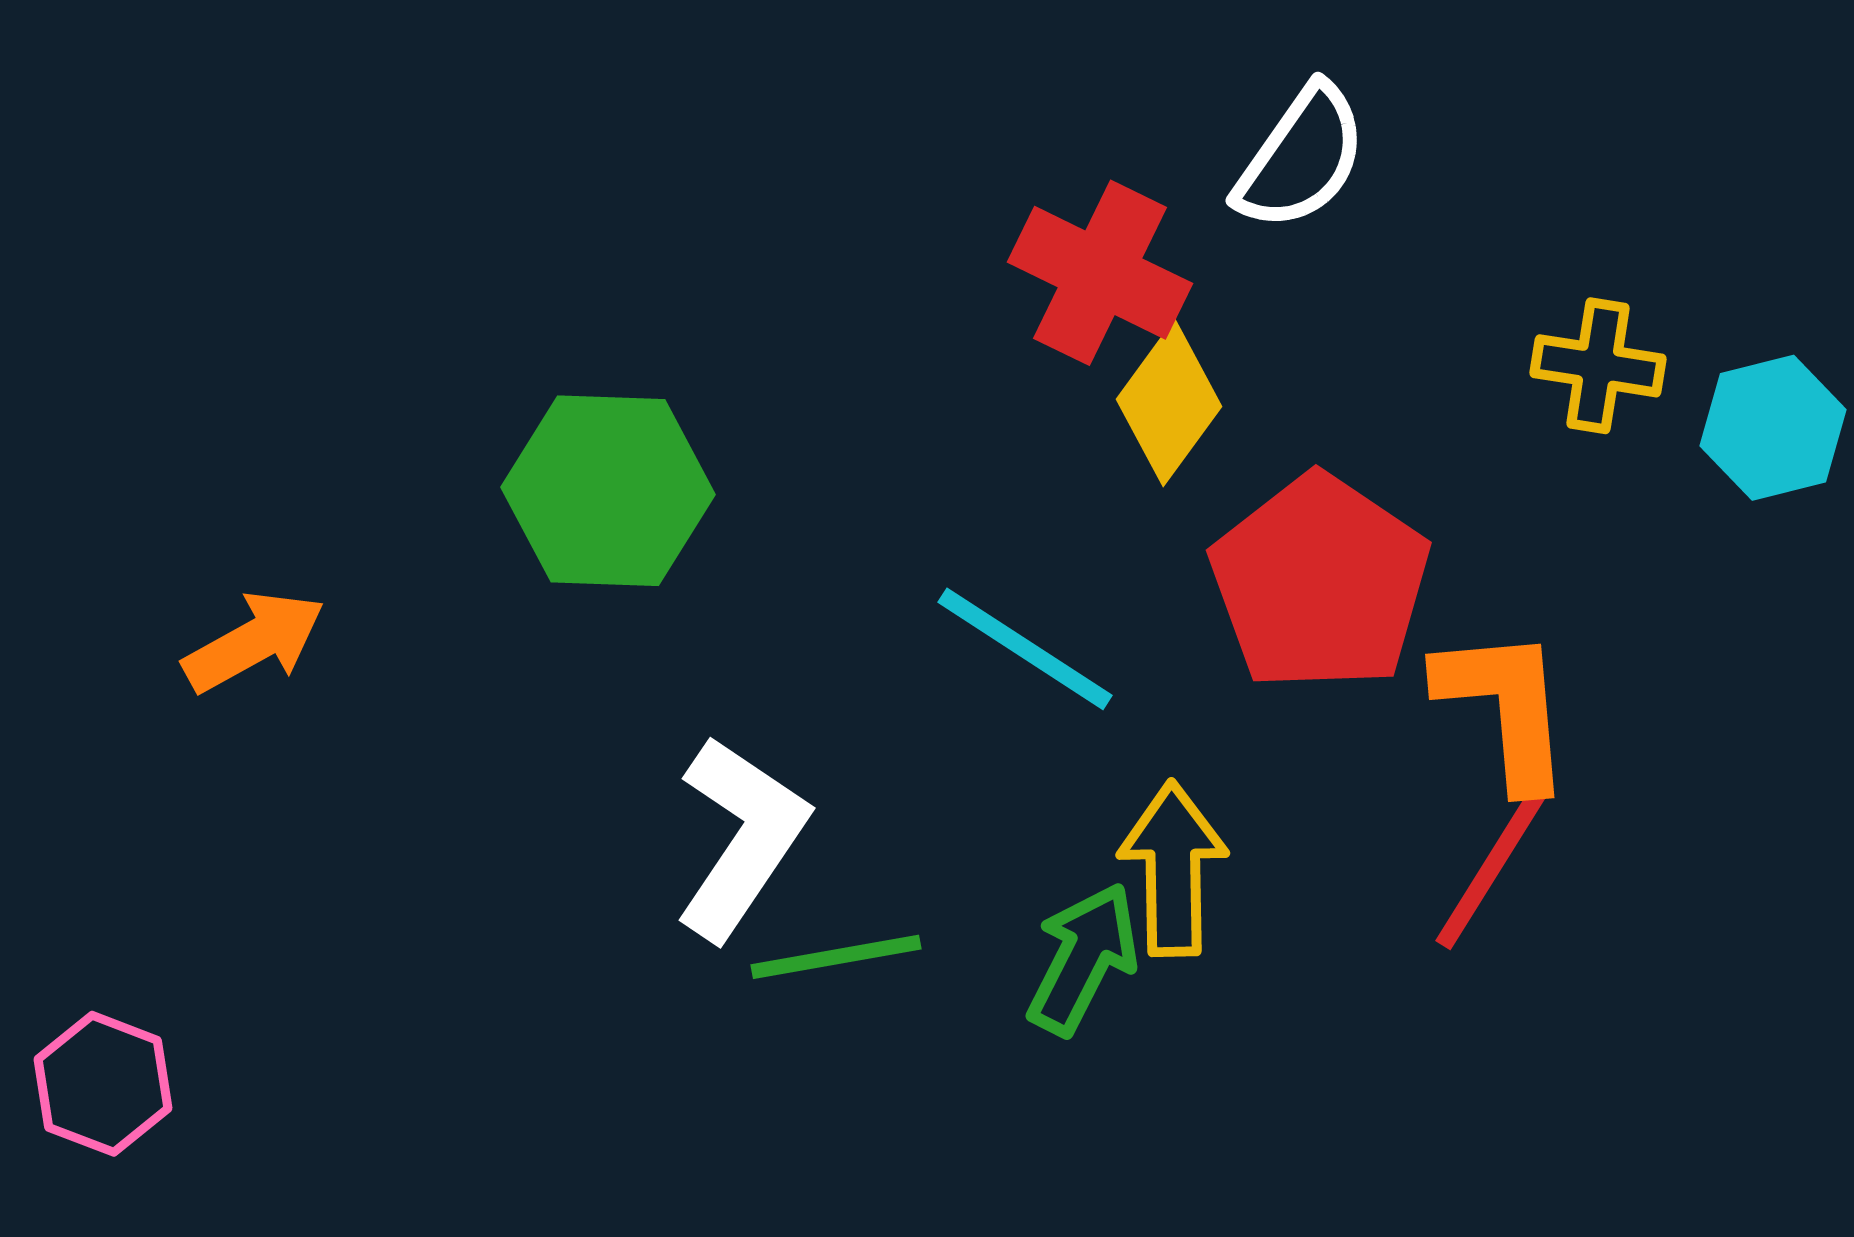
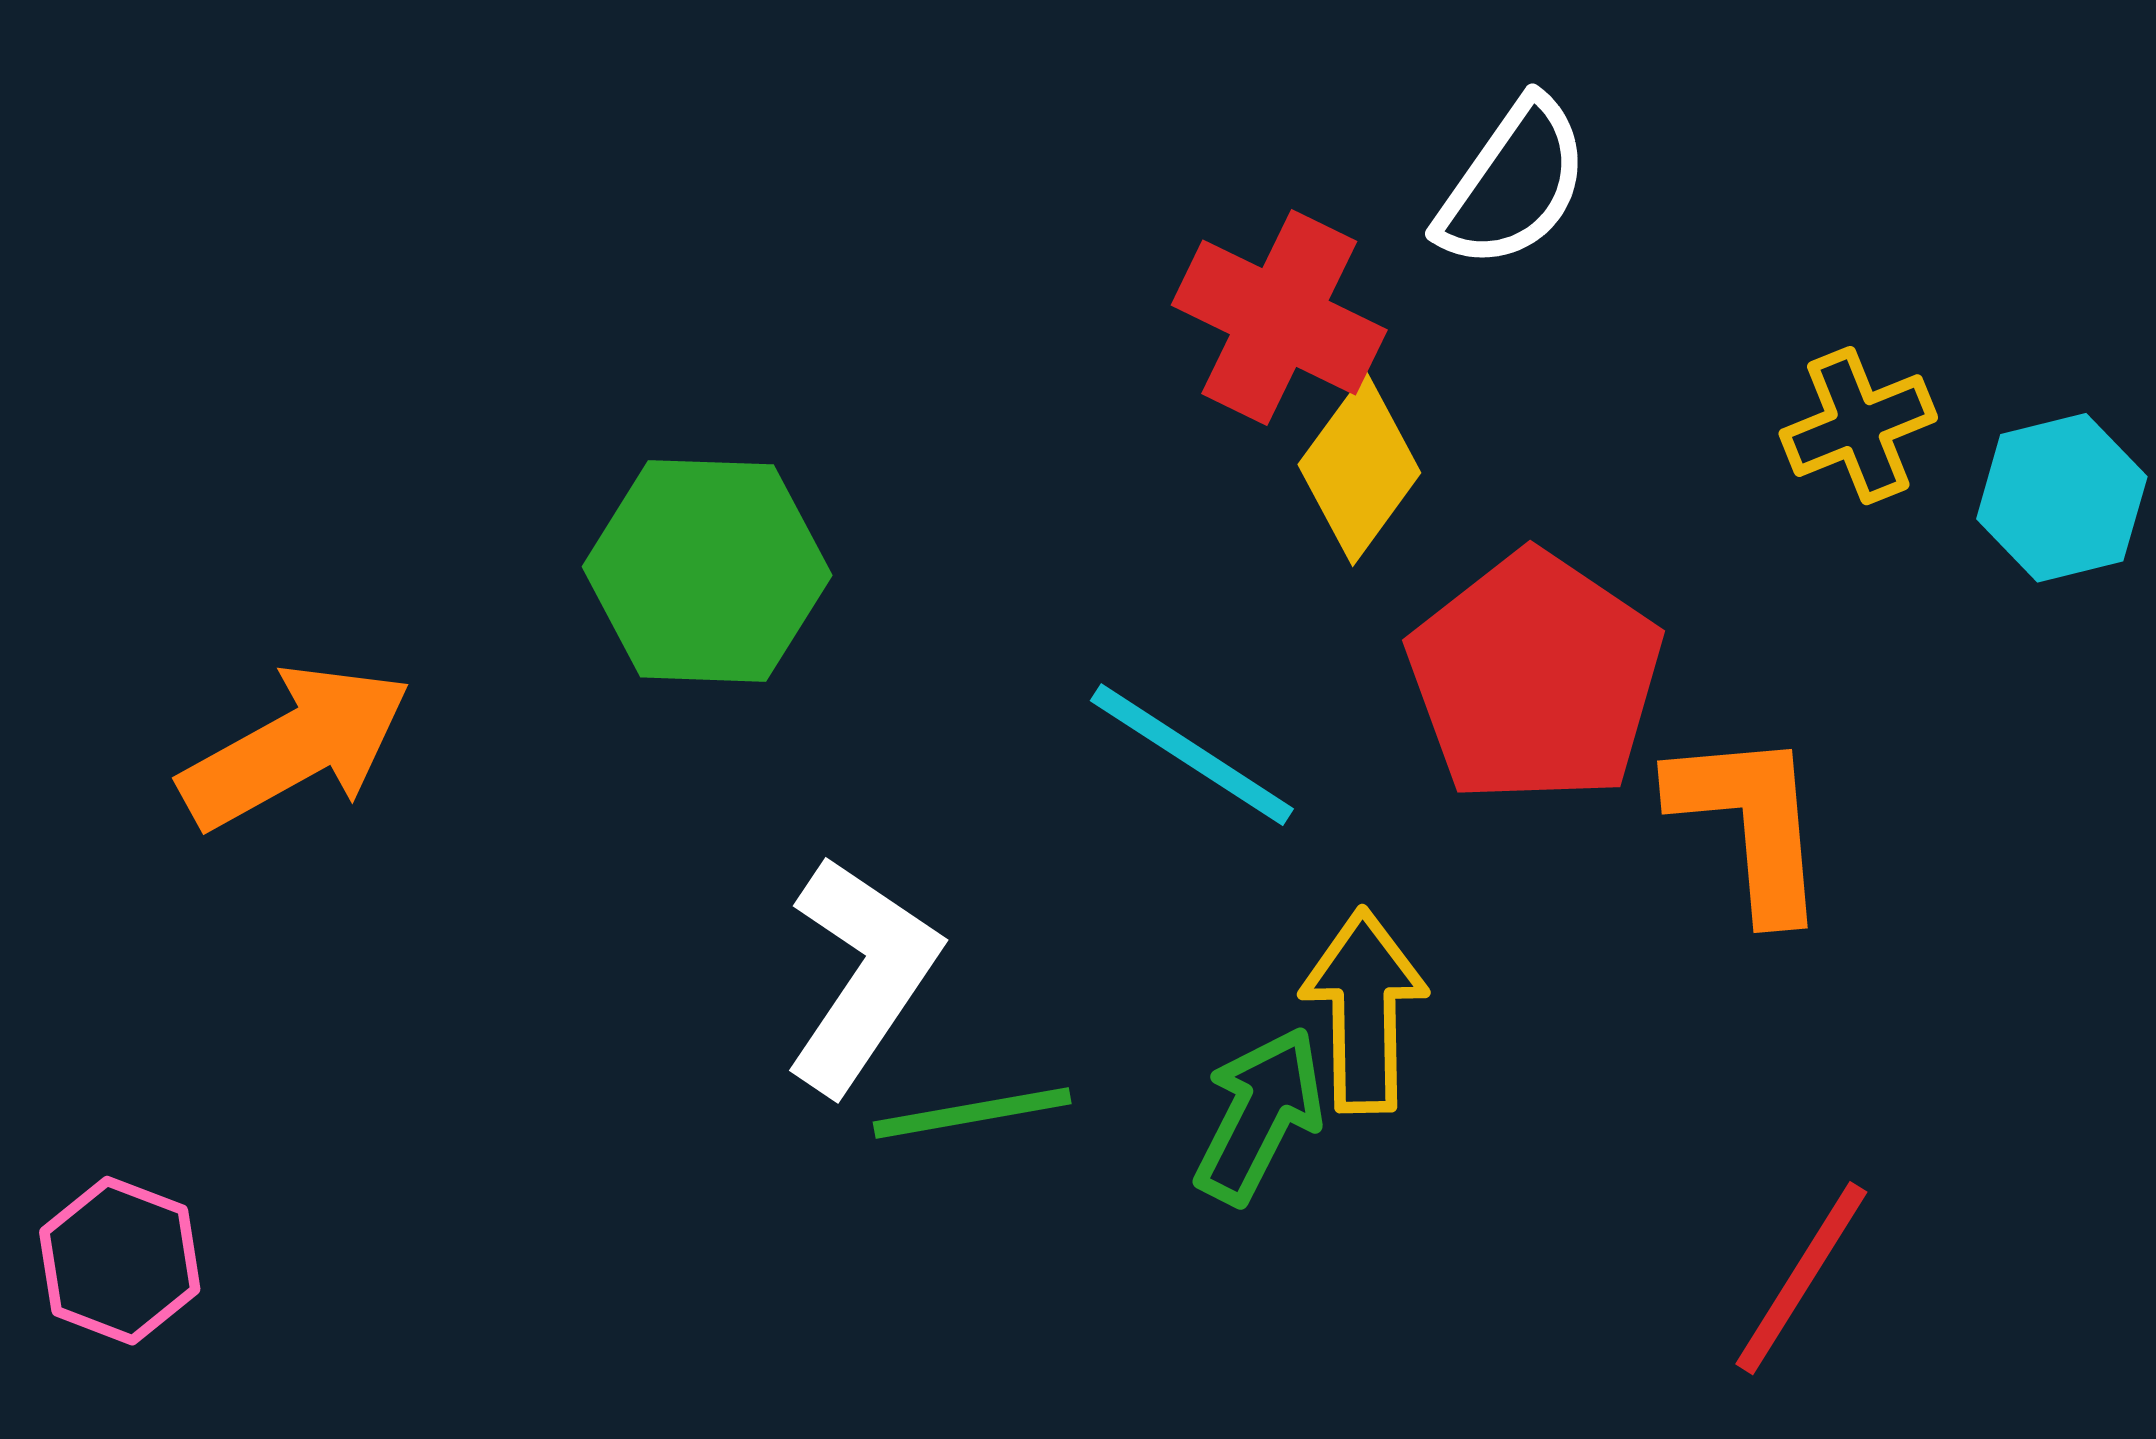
yellow cross: (1598, 366) -> (1858, 426), turned -31
orange arrow: (254, 642) -> (295, 747), size x1.4
red line: (1492, 867) -> (1801, 1278), moved

